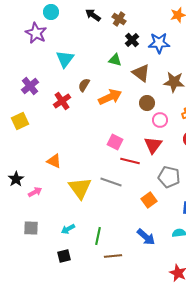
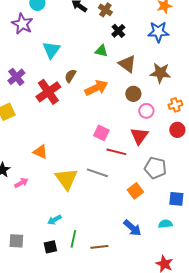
blue star: (159, 43) -> (158, 32), moved
red cross: (62, 101) -> (48, 92), size x1.4
gray square: (31, 228) -> (16, 241), moved
green line: (98, 236) -> (73, 239), moved

